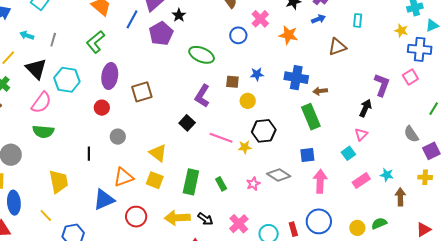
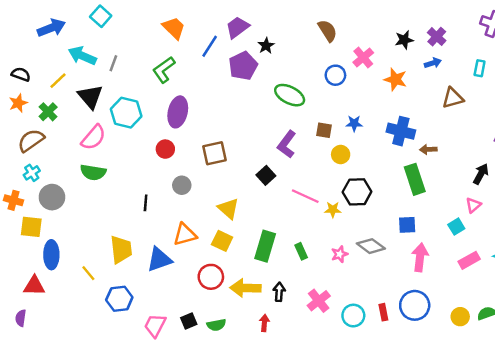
cyan arrow: (27, 35) -> (82, 56), size x1.6
brown square: (142, 92) -> (215, 153), moved
yellow trapezoid: (59, 182) -> (121, 249), moved
red circle: (136, 217) -> (211, 277), moved
black arrow: (205, 219) -> (279, 292), turned -126

